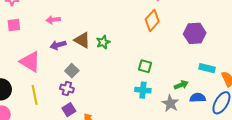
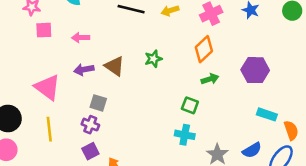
pink square: (14, 25) -> (44, 30), moved
green star: (103, 42) -> (153, 59), moved
gray square: (72, 71) -> (98, 103), turned -32
green arrow: (181, 85) -> (210, 79), moved
blue semicircle: (198, 98) -> (252, 150), turned 147

